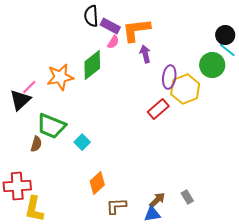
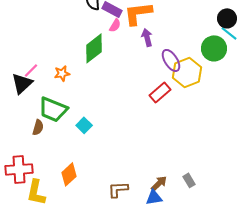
orange star: (60, 77) -> (62, 73), moved, size x0.6
purple ellipse: (169, 77) -> (171, 60), turned -40
orange diamond: (97, 183) -> (69, 174), moved

